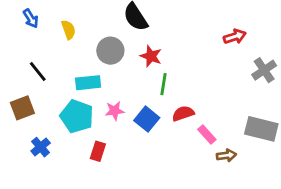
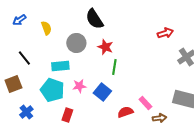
blue arrow: (31, 18) -> (19, 20), turned 88
red semicircle: (183, 113) -> (125, 112), moved

